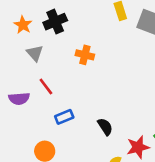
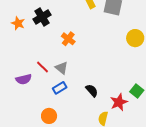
gray triangle: (35, 53) -> (62, 68), moved
orange cross: (85, 55) -> (68, 39), turned 32

